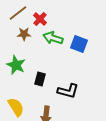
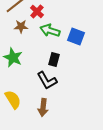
black rectangle: (40, 79) -> (54, 59), moved
black L-shape: (68, 91) -> (47, 81), moved, turned 45

